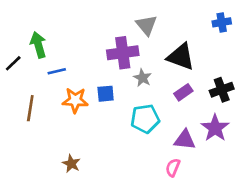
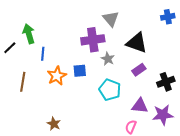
blue line: (57, 71) -> (43, 54), turned -72
black cross: (222, 90) -> (166, 82), moved
orange star: (75, 100) -> (57, 76), turned -30
cyan pentagon: (145, 119) -> (110, 90), turned 30
purple star: (215, 128) -> (163, 115), moved, turned 30

